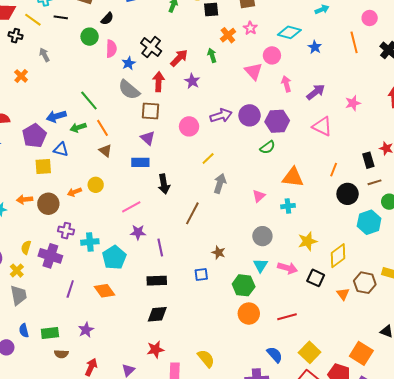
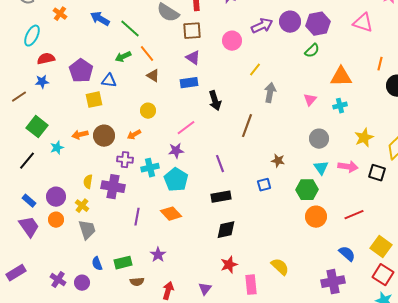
blue arrow: (56, 116) -> (100, 19), moved, turned 54
orange arrow: (74, 192) -> (134, 135), moved
purple star: (138, 232) -> (176, 151), moved

